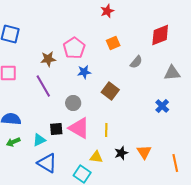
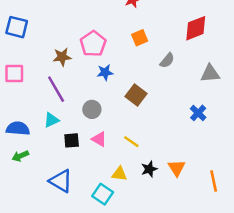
pink triangle: (79, 128) -> (99, 139), size x0.6
yellow line: (106, 130) -> (131, 142), turned -56
cyan triangle: (39, 140) -> (51, 120), moved

